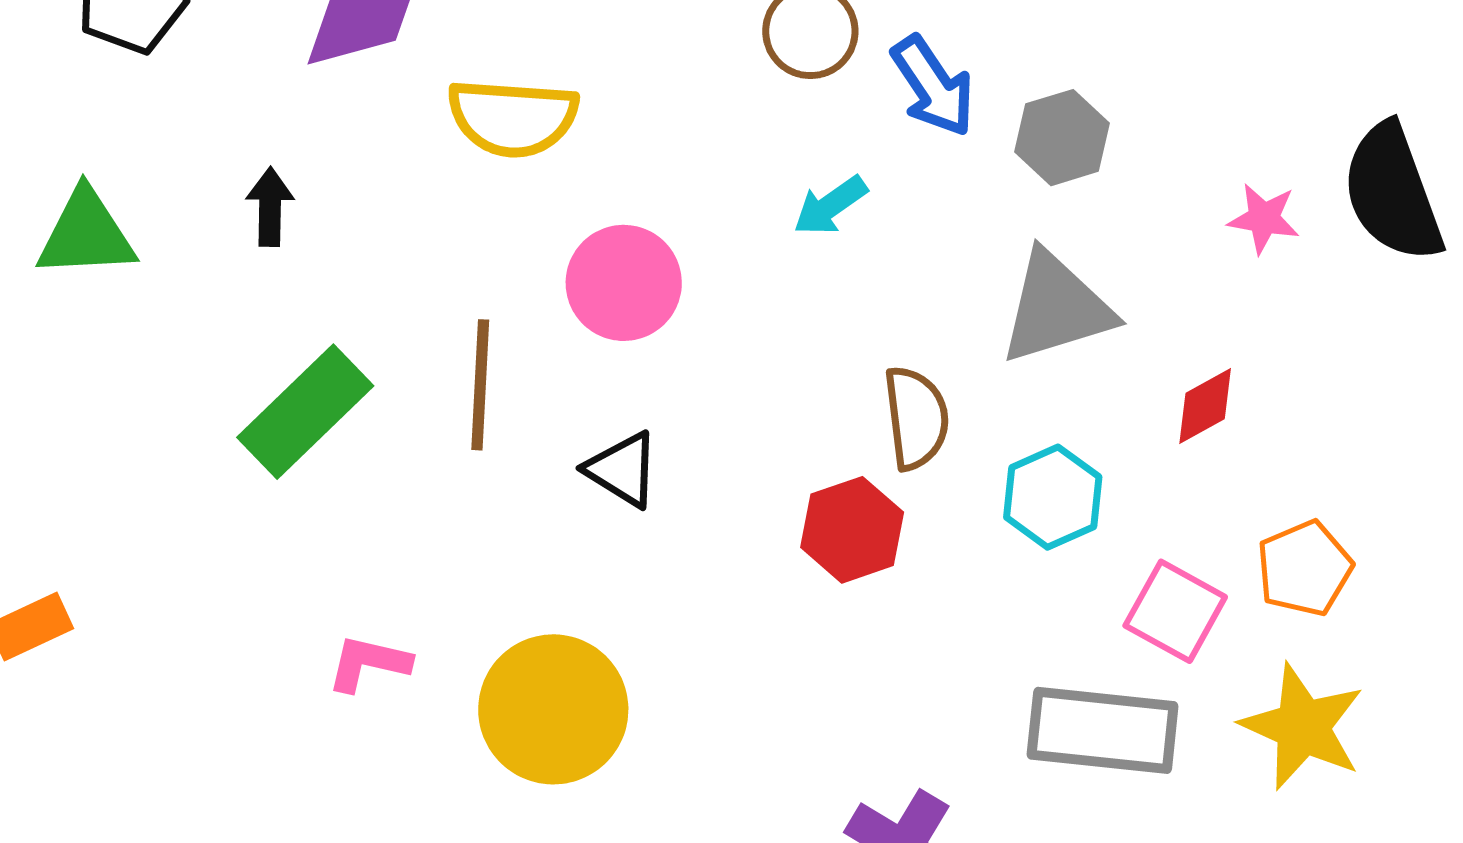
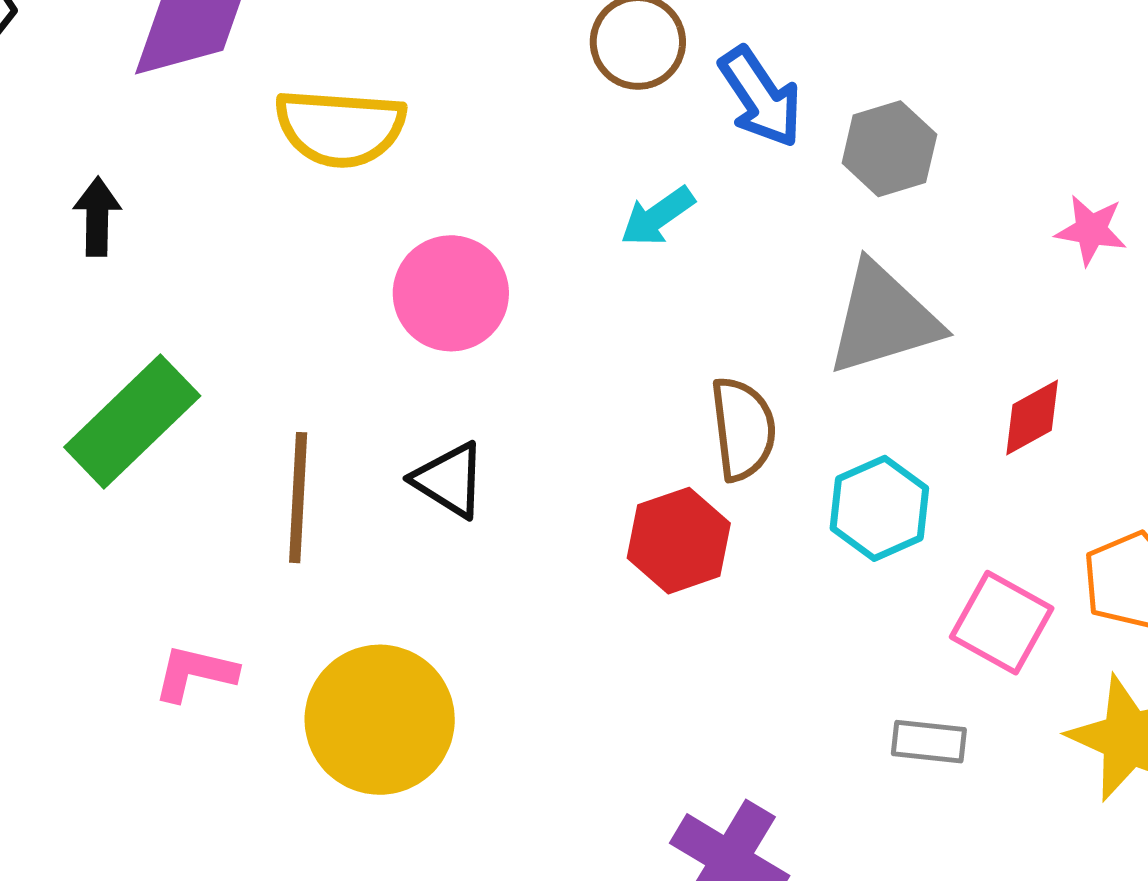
brown line: (480, 385) -> (298, 498), moved
gray rectangle: (1103, 730) -> (929, 742), size x0.5

